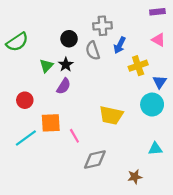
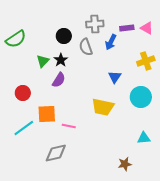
purple rectangle: (157, 12) -> (127, 28), moved
pink triangle: (159, 40) -> (147, 28), moved
yellow cross: (138, 66) -> (146, 61), moved
blue triangle: (160, 82) -> (115, 77), moved
pink line: (74, 136) -> (69, 126), turned -48
gray diamond: (95, 160) -> (56, 153), moved

